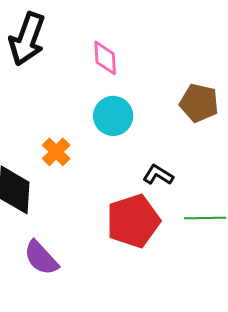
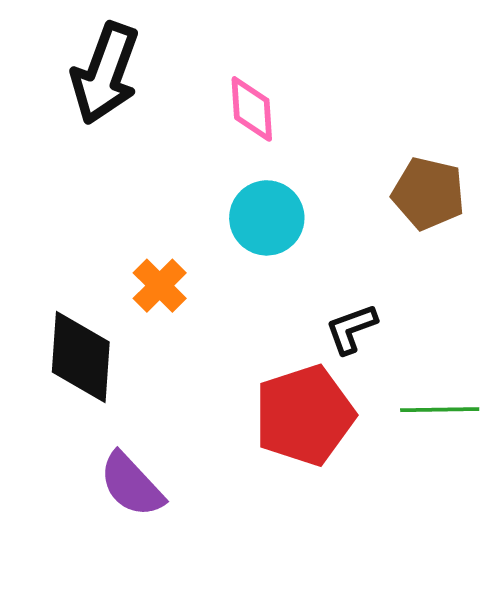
black L-shape: (158, 175) -> (351, 329), turned -52

